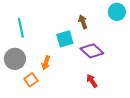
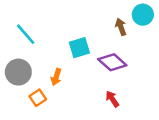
brown arrow: (83, 22) -> (121, 27), moved
cyan line: (21, 28) -> (26, 34), turned -30

